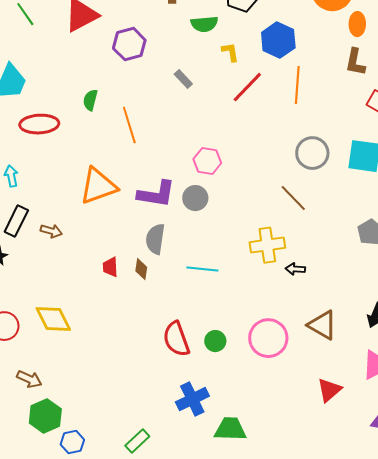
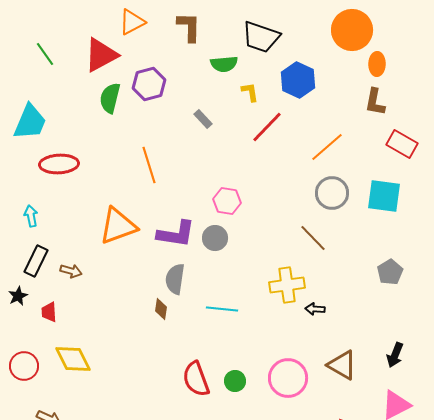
orange line: (297, 85) -> (327, 147), moved, turned 45
green semicircle: (90, 100) -> (110, 98), moved, size x1.4
red trapezoid: (110, 267) -> (49, 312), moved

